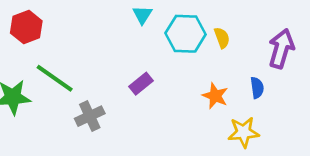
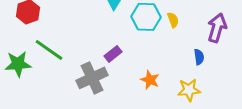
orange star: (215, 96) -> (150, 80), moved
gray cross: (90, 116) -> (92, 78), moved, size x1.4

